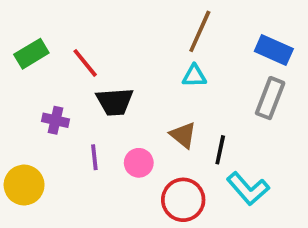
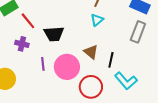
red line: (85, 63) -> (28, 21), moved
cyan triangle: (194, 76) -> (97, 20), turned -40
pink circle: (139, 163) -> (67, 67), size x1.6

